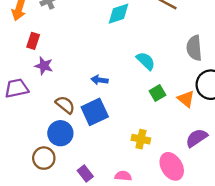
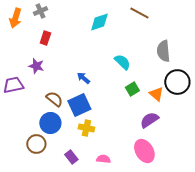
red rectangle: (33, 41) -> (45, 38), moved
blue arrow: (99, 80) -> (83, 78), turned 32
purple semicircle: (197, 138) -> (149, 120), moved
yellow cross: (141, 139) -> (86, 128), moved

